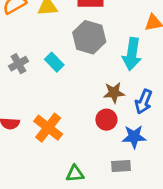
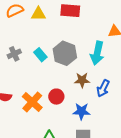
gray hexagon: (89, 37) -> (65, 53), moved
red circle: (106, 120) -> (56, 97), moved
blue star: (134, 137) -> (81, 111), moved

